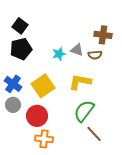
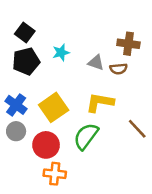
cyan star: (59, 54) -> (61, 52), moved
green semicircle: (84, 111) -> (86, 136), moved
brown line: (94, 134) -> (137, 129), moved

